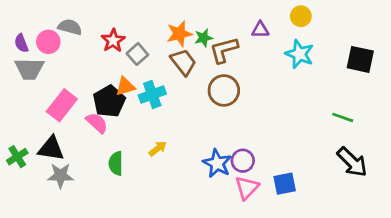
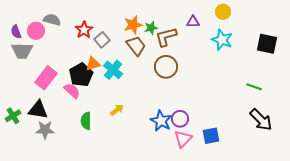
cyan cross: (152, 95) -> (113, 70), turned -30

